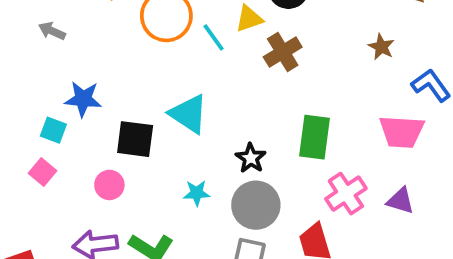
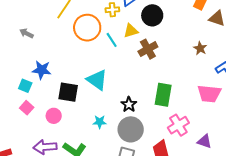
pink square: (42, 172) -> (27, 108), moved
purple triangle: (401, 201) -> (204, 141), moved

